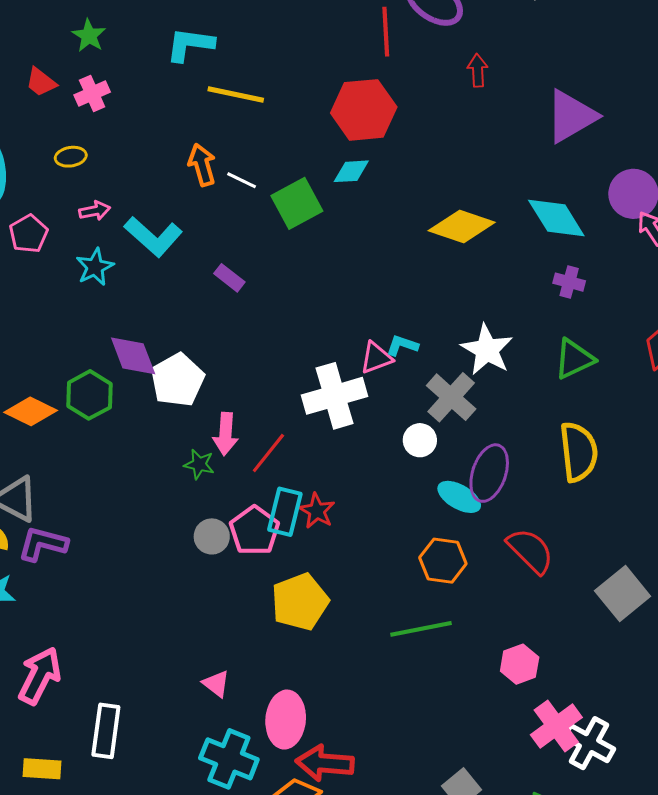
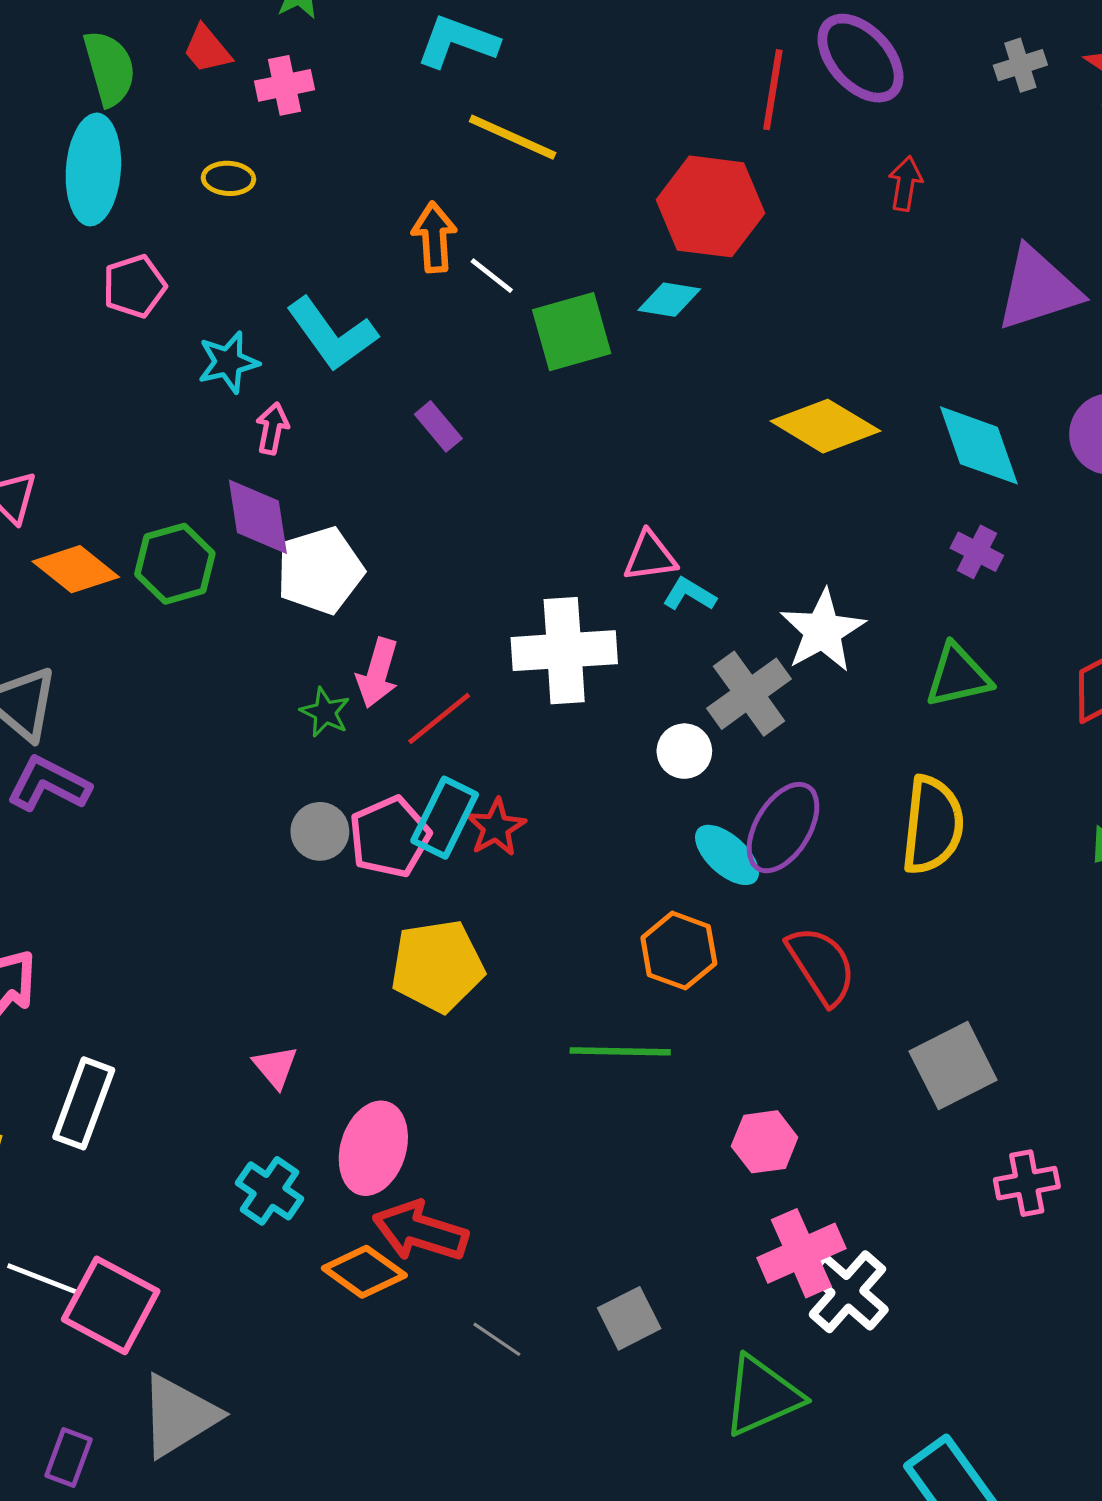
pink arrow: (95, 211) -> (272, 428), moved, turned -80
pink triangle: (376, 358) -> (650, 556), moved
cyan cross: (229, 759) -> (270, 1191), size x0.7

